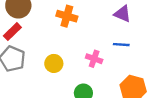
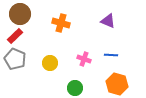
blue line: (121, 45) -> (111, 55), moved

